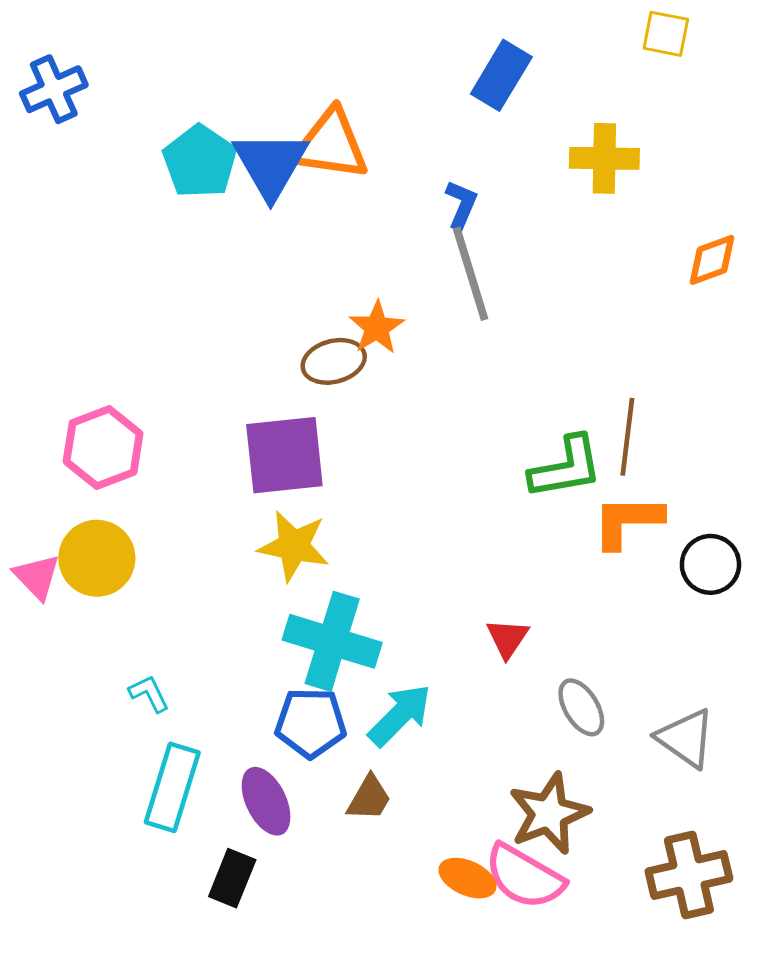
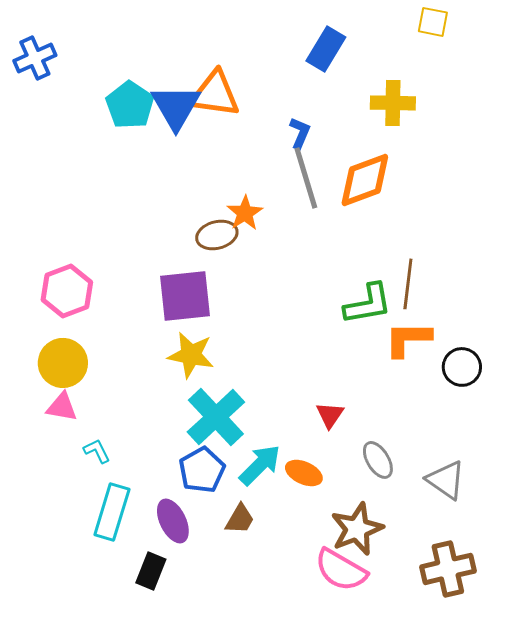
orange diamond: (712, 260) -> (365, 180), moved, size x1.6
pink triangle: (37, 577) -> (62, 407), moved, turned -36
cyan cross: (332, 641) -> (216, 417), turned 30
blue pentagon: (311, 723) -> (202, 470), turned -30
orange ellipse: (467, 878) -> (304, 473), moved

